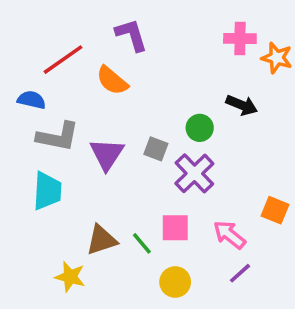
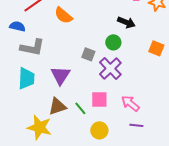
black arrow: (242, 105) -> (126, 22), moved
purple triangle: (107, 154) -> (60, 75), moved
orange square: (275, 210) -> (156, 48), moved
purple line: (240, 273) -> (136, 125), turned 48
yellow star: (70, 277) -> (39, 127), size x1.4

